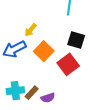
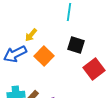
red square: (68, 64) -> (94, 69), moved

